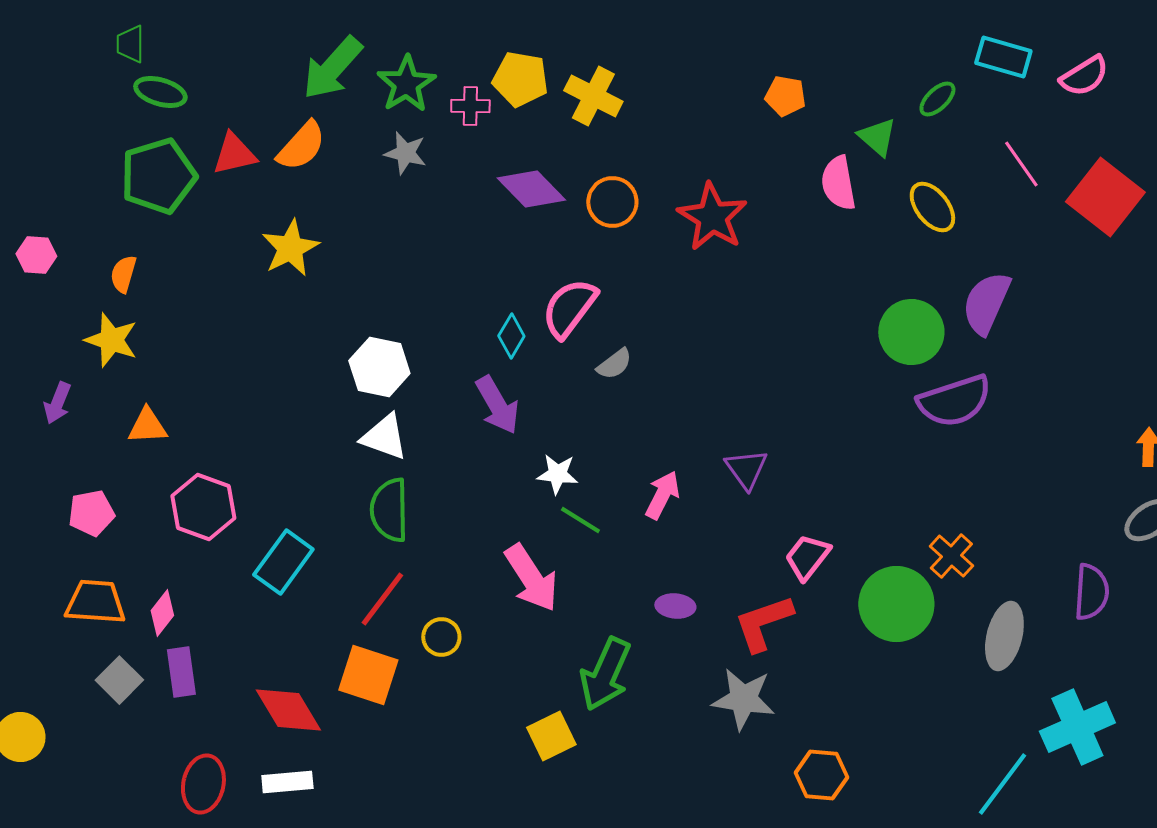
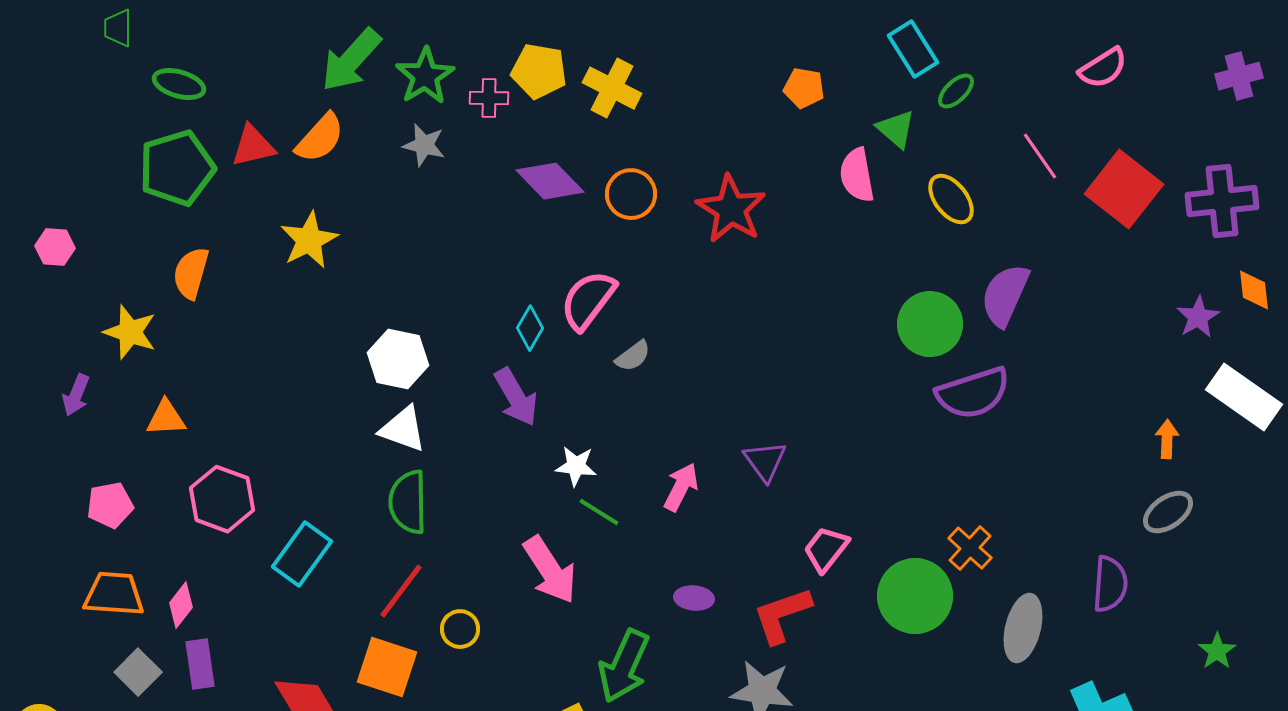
green trapezoid: (130, 44) -> (118, 28), moved
cyan rectangle: (1003, 57) -> (913, 49), moved, turned 42
orange semicircle: (123, 274) -> (191, 273), moved, size x1.4

